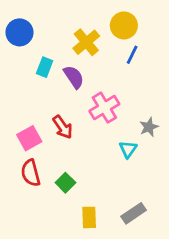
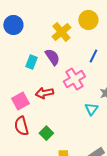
blue line: (132, 55) -> (93, 56), moved
cyan rectangle: (45, 67) -> (31, 62), moved
red arrow: (63, 127) -> (44, 93), turned 114

